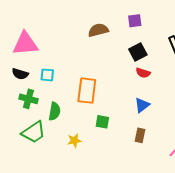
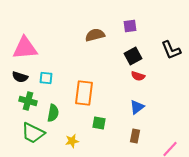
green trapezoid: (34, 132) -> (33, 133), turned 60

